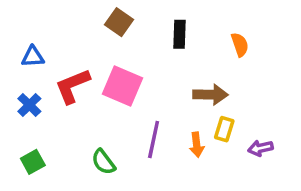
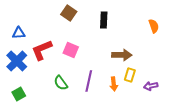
orange semicircle: (240, 45) -> (154, 26), moved
pink square: (122, 86) -> (71, 50), size x0.7
blue cross: (29, 105) -> (17, 61), size x1.5
green semicircle: (104, 162) -> (61, 83), moved

